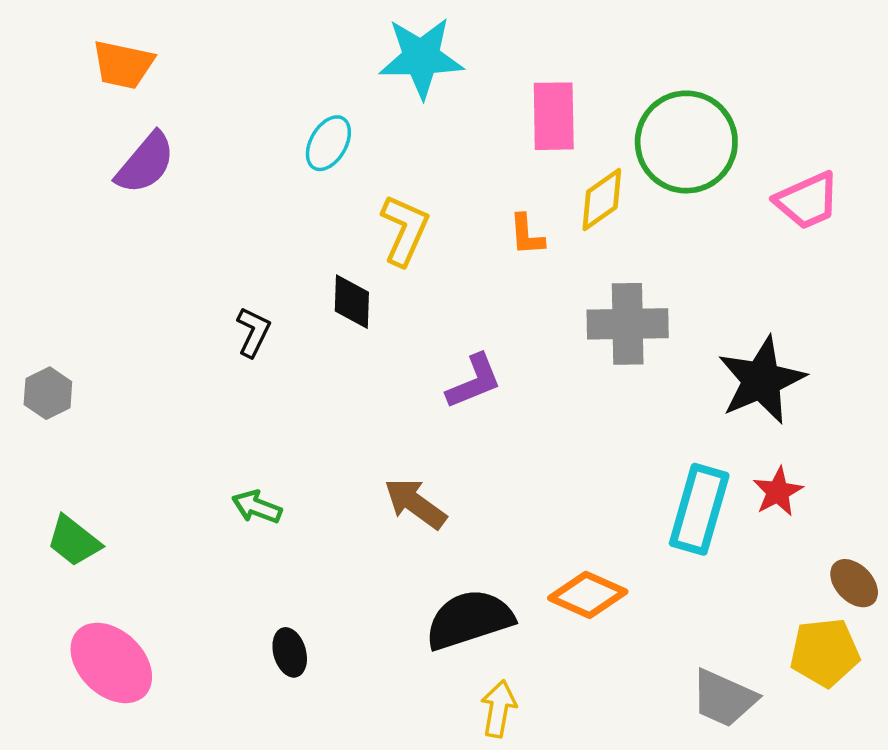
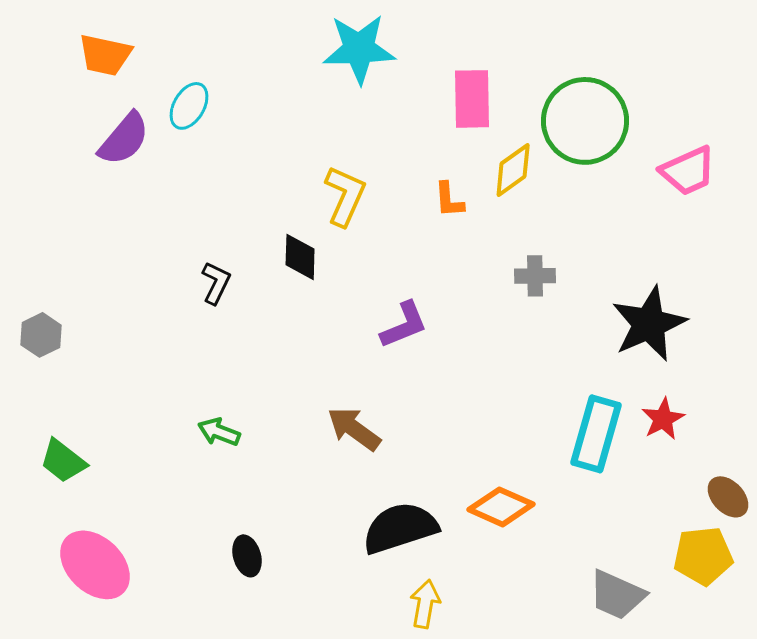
cyan ellipse: (328, 143) -> (189, 106), moved
gray cross: (628, 324) -> (535, 276), size x0.6

